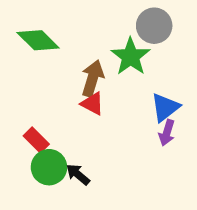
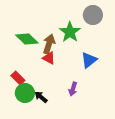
gray circle: (154, 26) -> (93, 15), moved
green diamond: (38, 40) -> (27, 39), moved
purple arrow: (167, 133) -> (73, 89), moved

